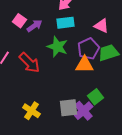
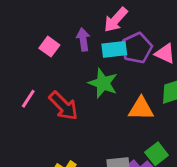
purple arrow: (34, 26) -> (83, 39), moved, turned -63
purple pentagon: (88, 49) -> (137, 48), moved

